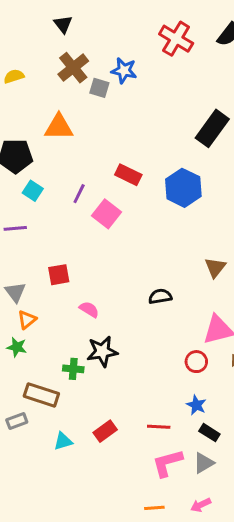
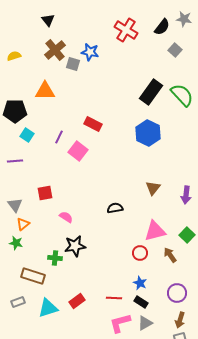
blue hexagon: (183, 188) -> (148, 133), moved
gray rectangle: (17, 421) -> (18, 302), moved
black rectangle: (209, 433) -> (141, 302), moved
cyan triangle: (63, 441) -> (48, 308), size x1.5

